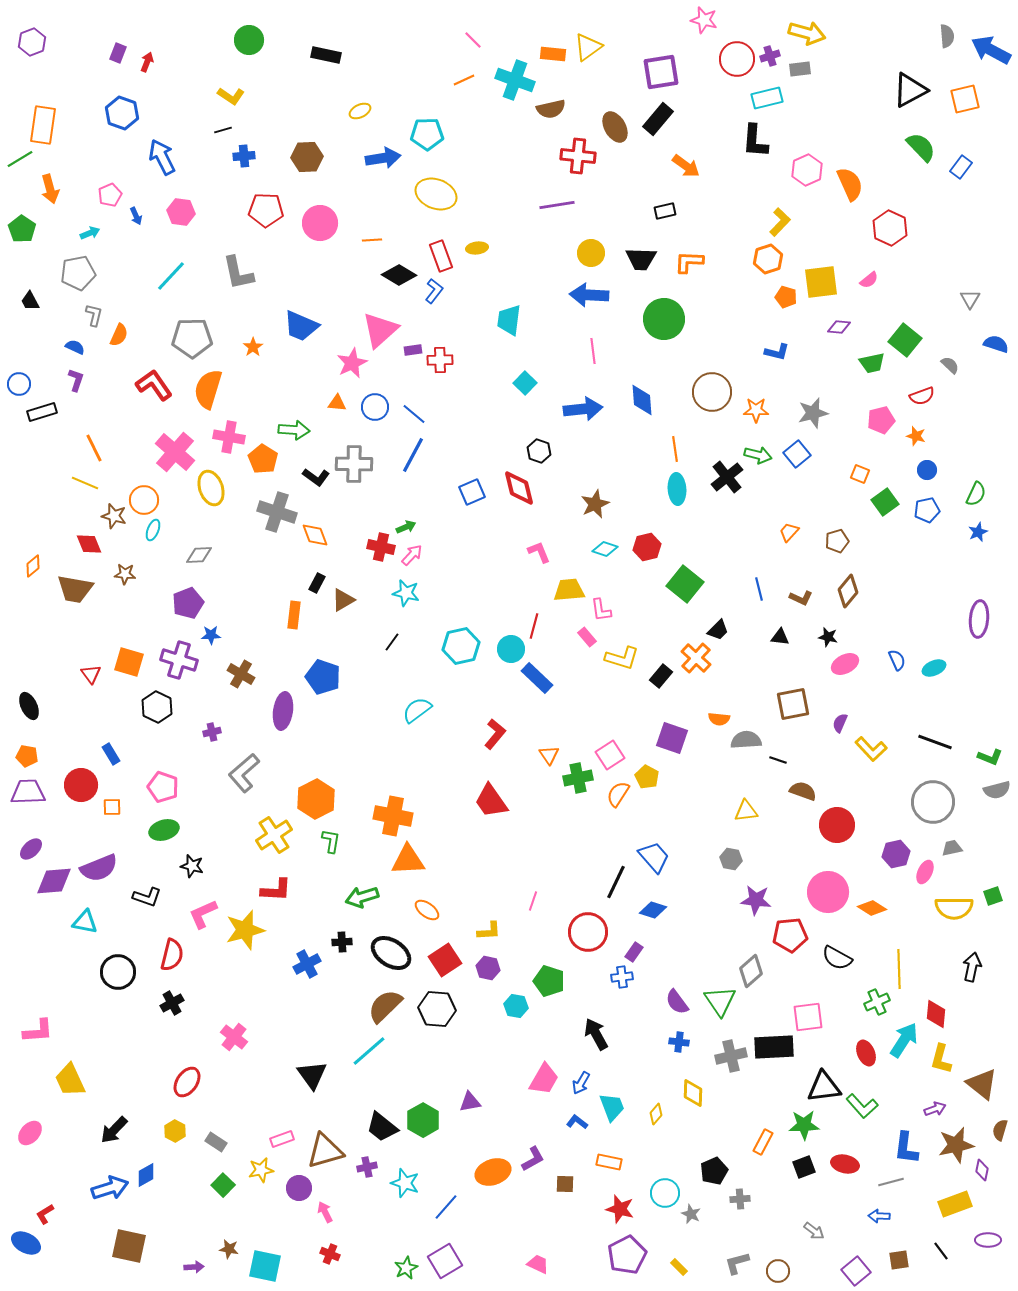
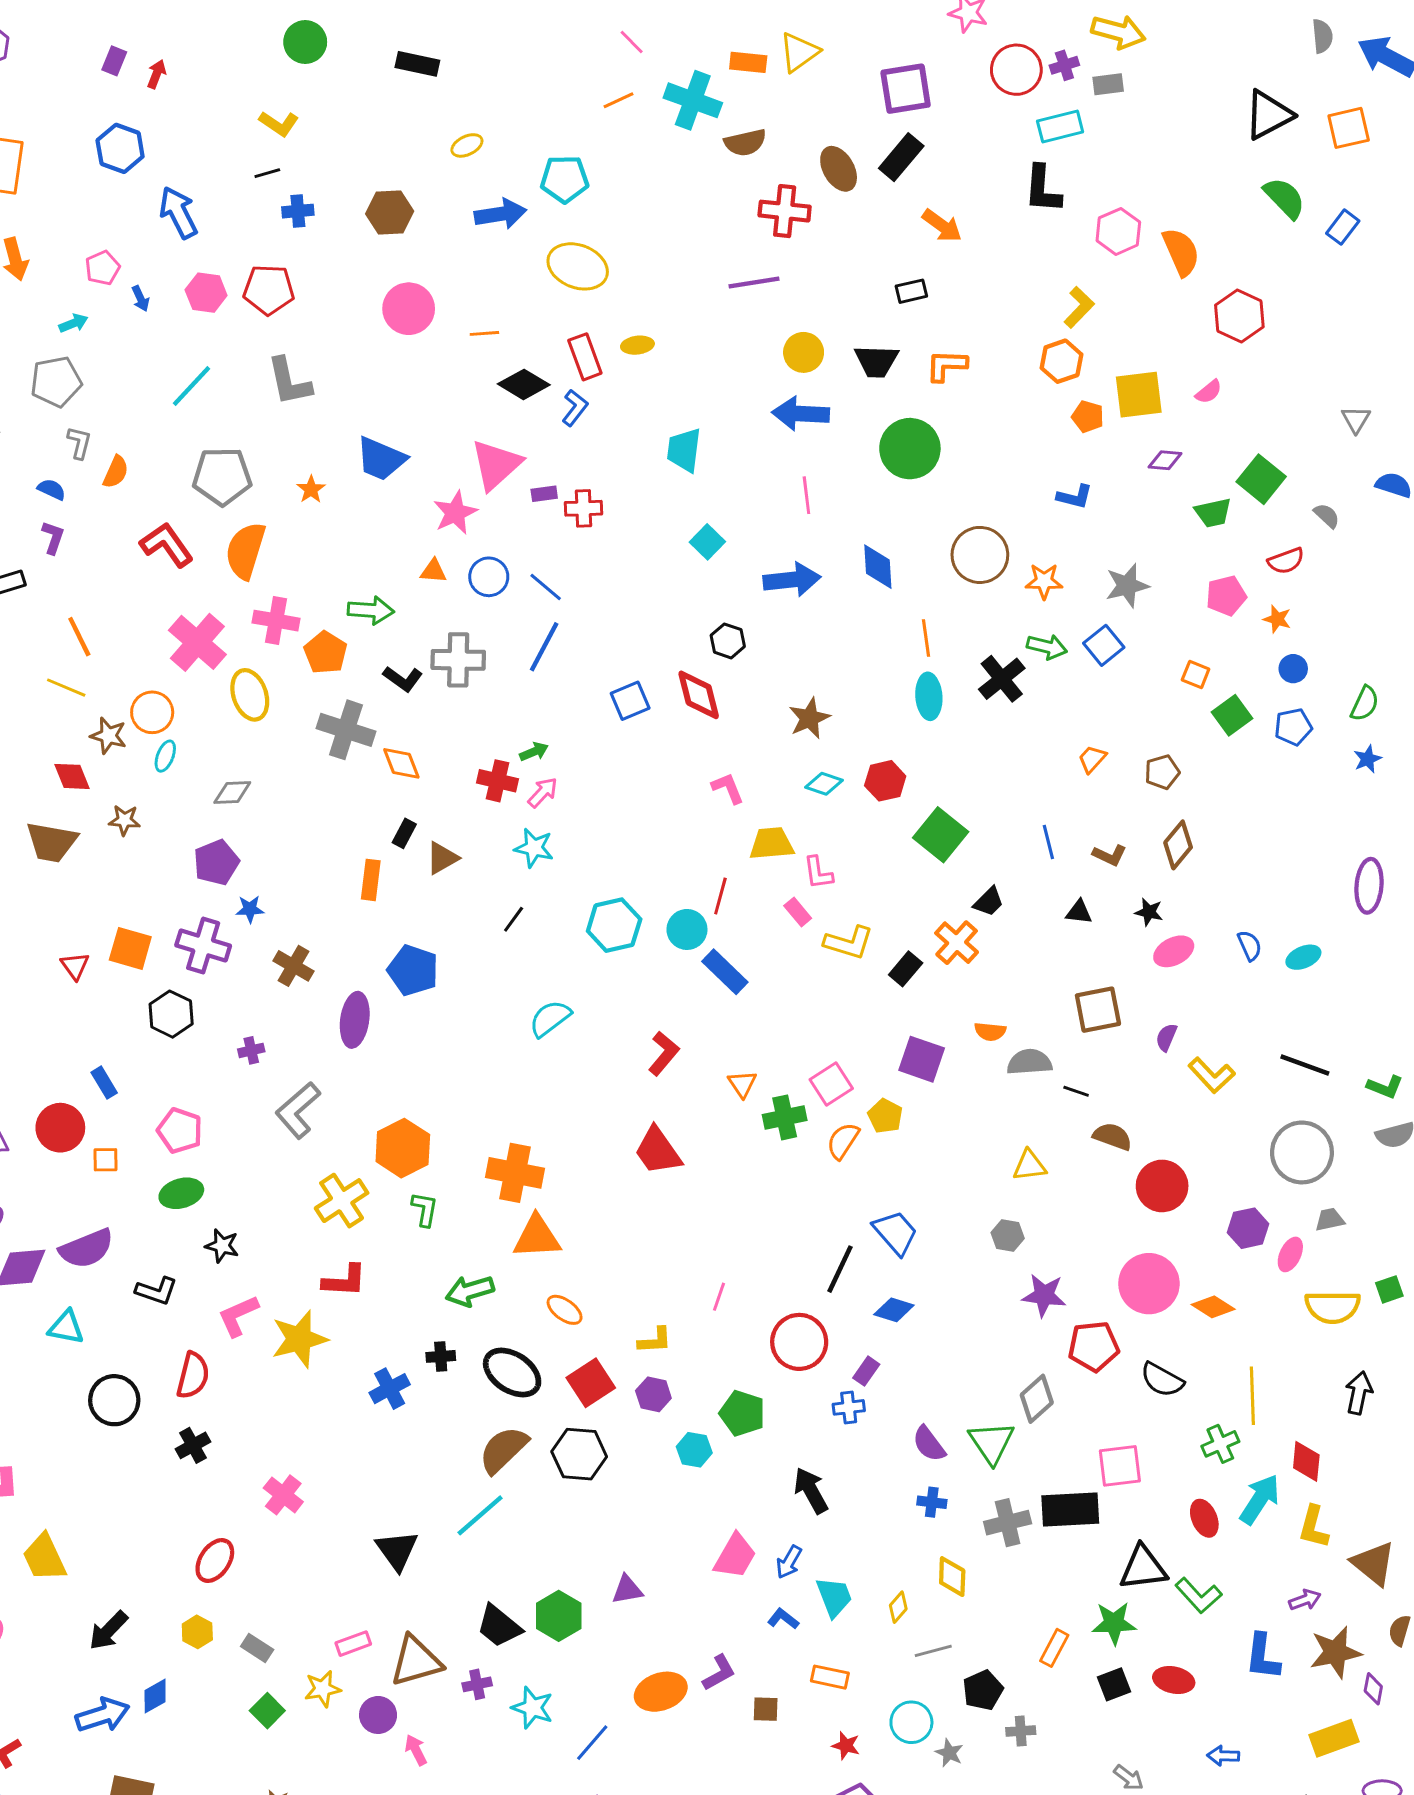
red pentagon: (266, 210) -> (269, 290), moved
gray line: (891, 1182) -> (933, 1651), moved
red star: (620, 1209) -> (846, 1746), size x0.7

